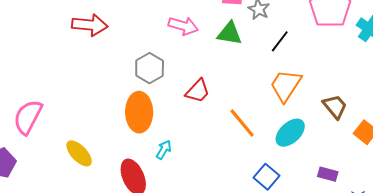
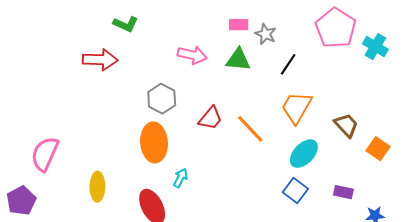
orange line: (242, 123) -> (250, 129), moved
yellow ellipse: (79, 153) -> (97, 187), turned 48
blue square: (267, 177) -> (295, 190), moved

